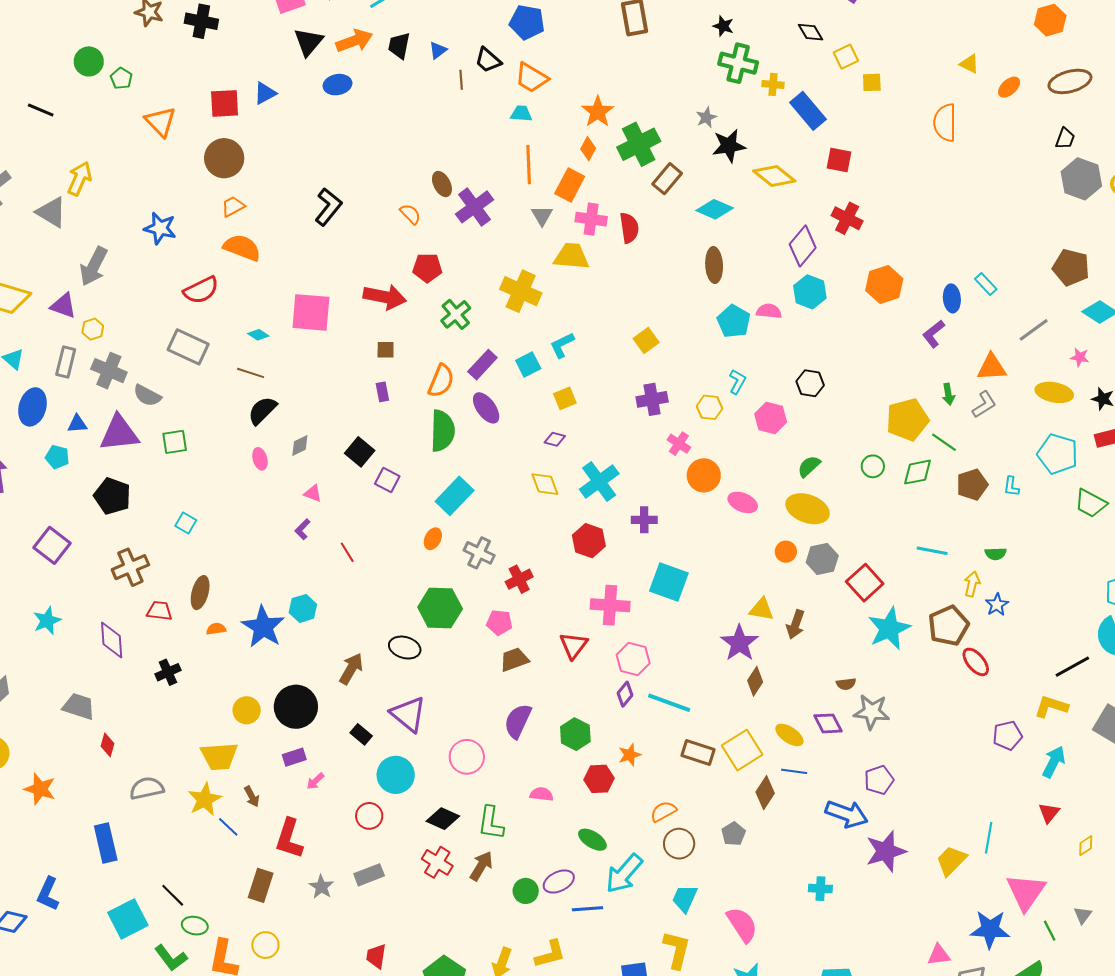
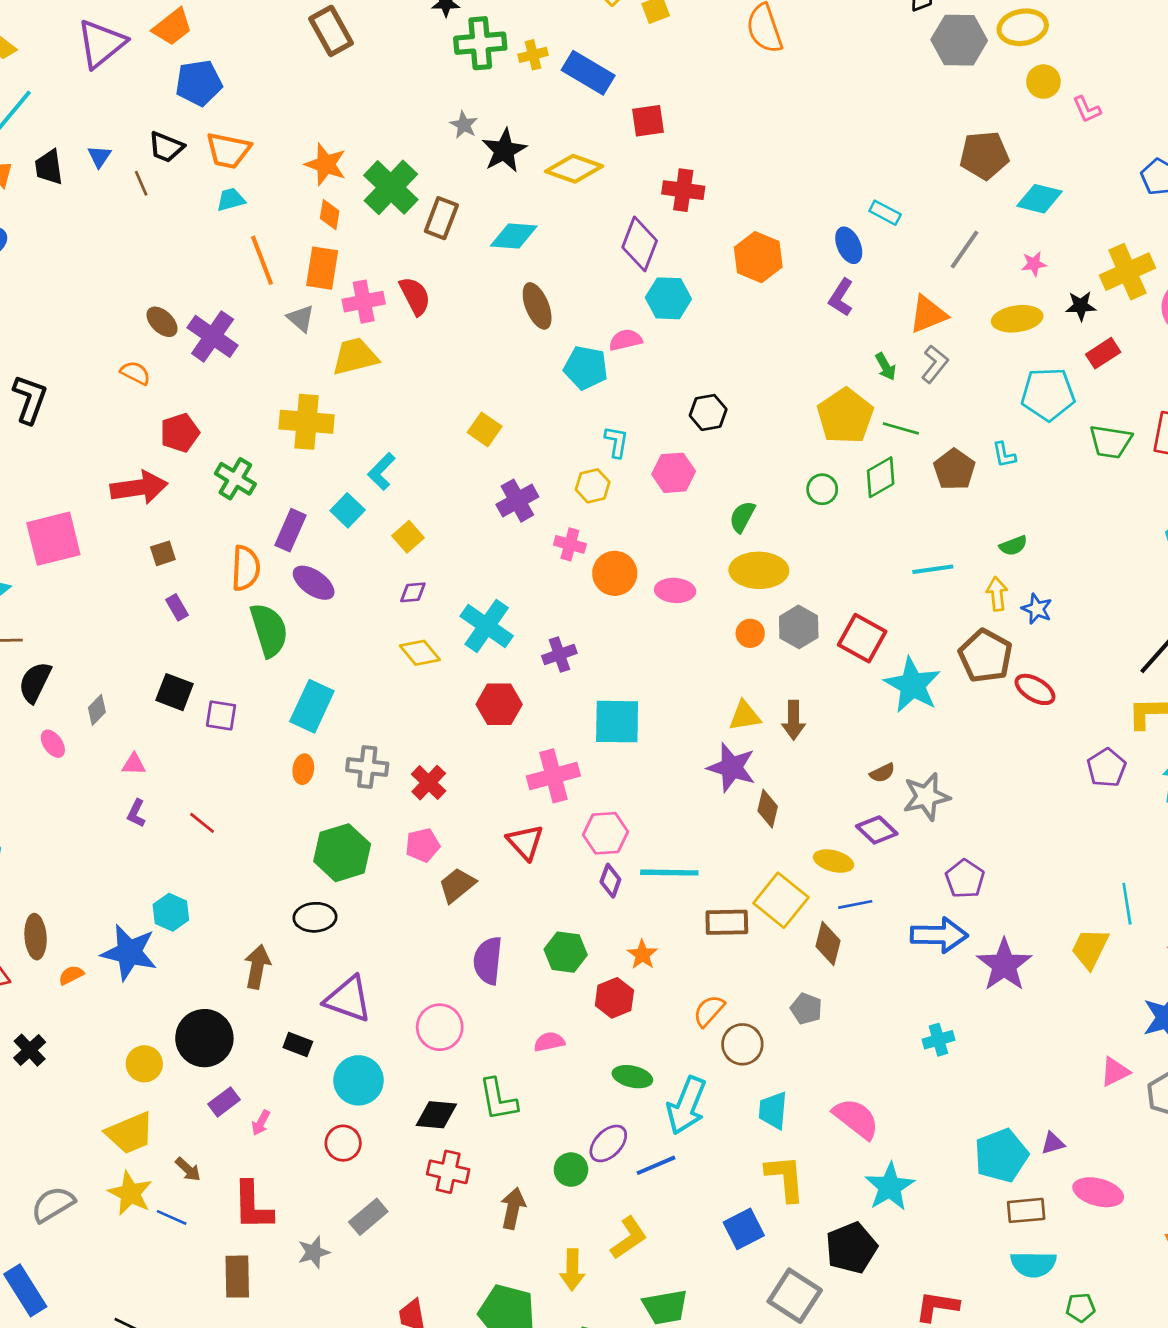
brown arrow: (481, 866) -> (513, 1208), moved
gray star: (321, 887) -> (314, 1252), turned -30

